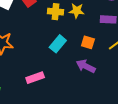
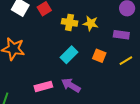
purple arrow: (86, 66) -> (71, 85), moved

